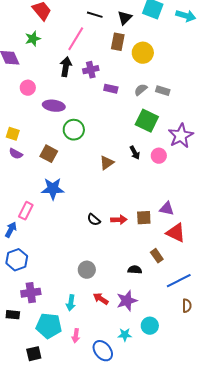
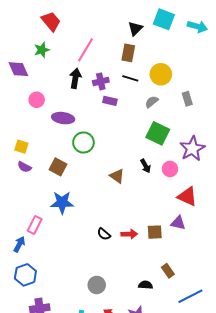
black line: (95, 15) -> (130, 78), moved
yellow circle: (143, 53) -> (161, 74), moved
purple rectangle: (111, 89) -> (110, 101), moved
gray rectangle: (163, 91) -> (187, 99), moved, turned 56
brown triangle: (107, 163) -> (117, 176), turned -49
red triangle: (176, 233) -> (187, 196), moved

